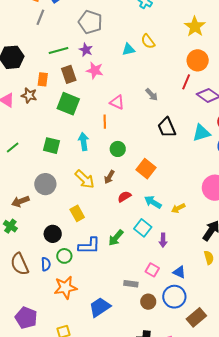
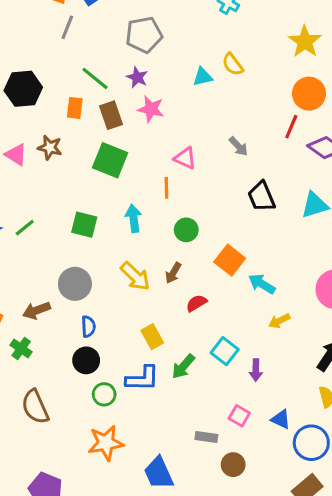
gray pentagon: (90, 22) -> (144, 35), turned -30
green line: (58, 50) -> (95, 78), turned 54
orange rectangle: (43, 79) -> (75, 108), moved
cyan arrow: (153, 202) -> (262, 284), moved
yellow rectangle: (77, 213) -> (152, 337), moved
blue semicircle: (46, 264) -> (88, 326), moved
blue circle: (174, 297) -> (311, 443), moved
blue trapezoid: (100, 307) -> (159, 473), turned -80

